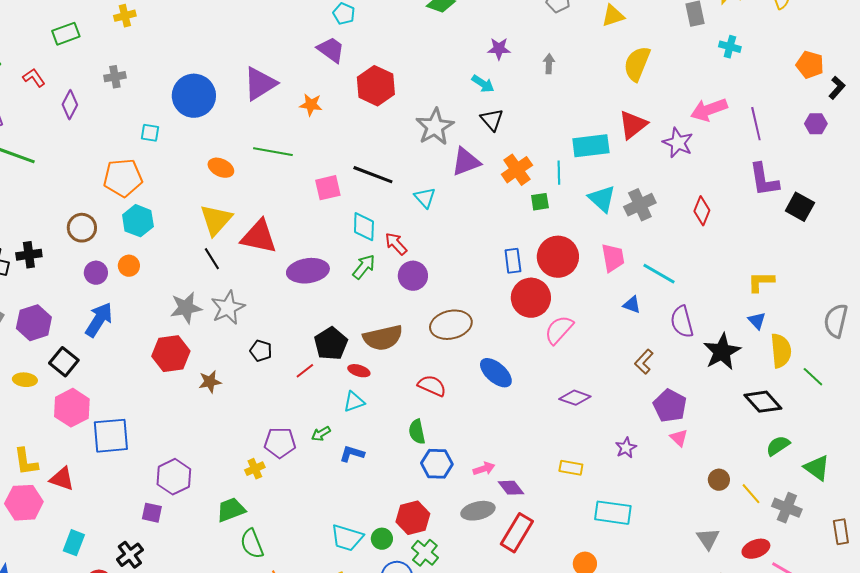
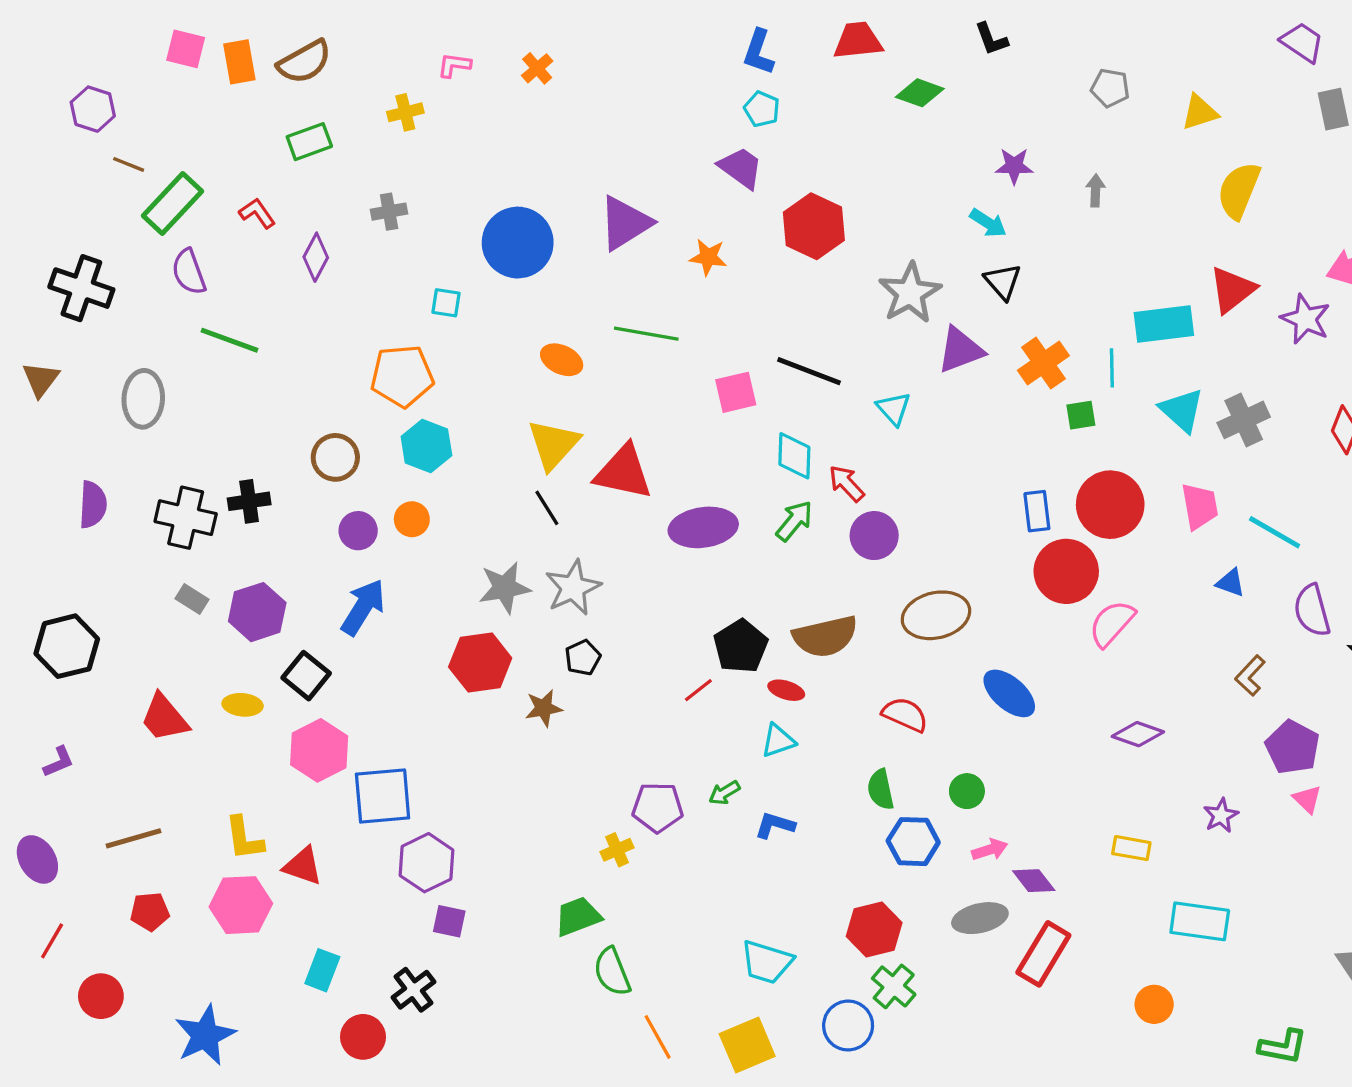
black pentagon: (261, 351) -> (583, 658), moved, turned 30
purple hexagon: (174, 477) -> (426, 863), moved
green circle: (382, 539) -> (967, 791), moved

